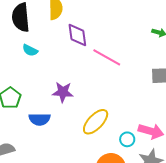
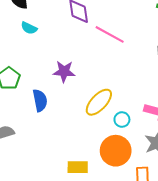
blue semicircle: (40, 119) -> (40, 100), turned -100
cyan circle: (127, 139) -> (122, 120), moved

